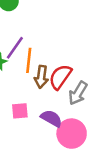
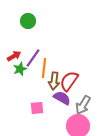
gray arrow: (78, 93) -> (83, 105), moved
purple semicircle: (51, 118) -> (62, 98), moved

